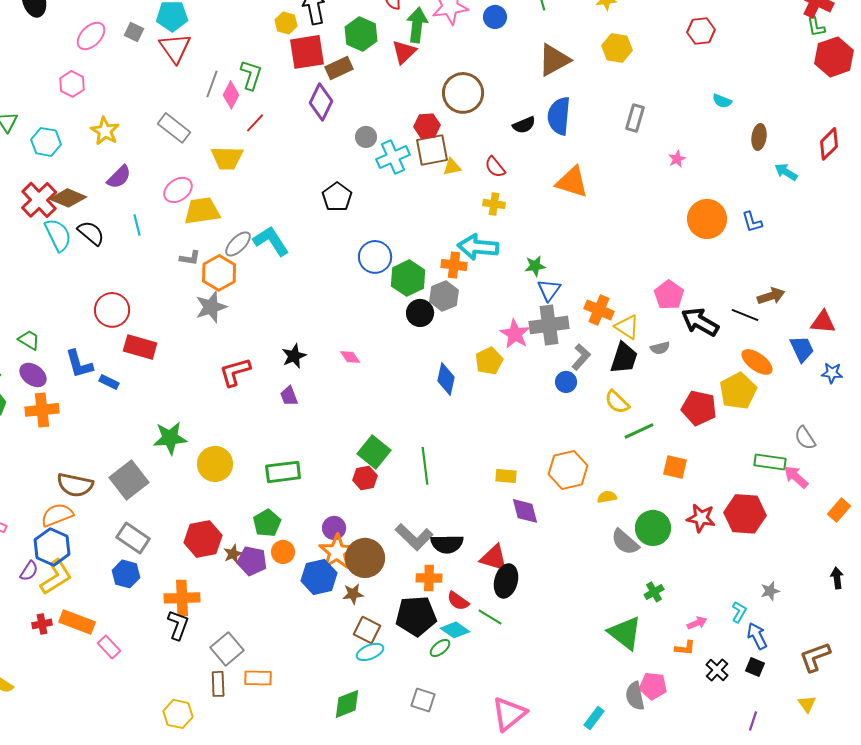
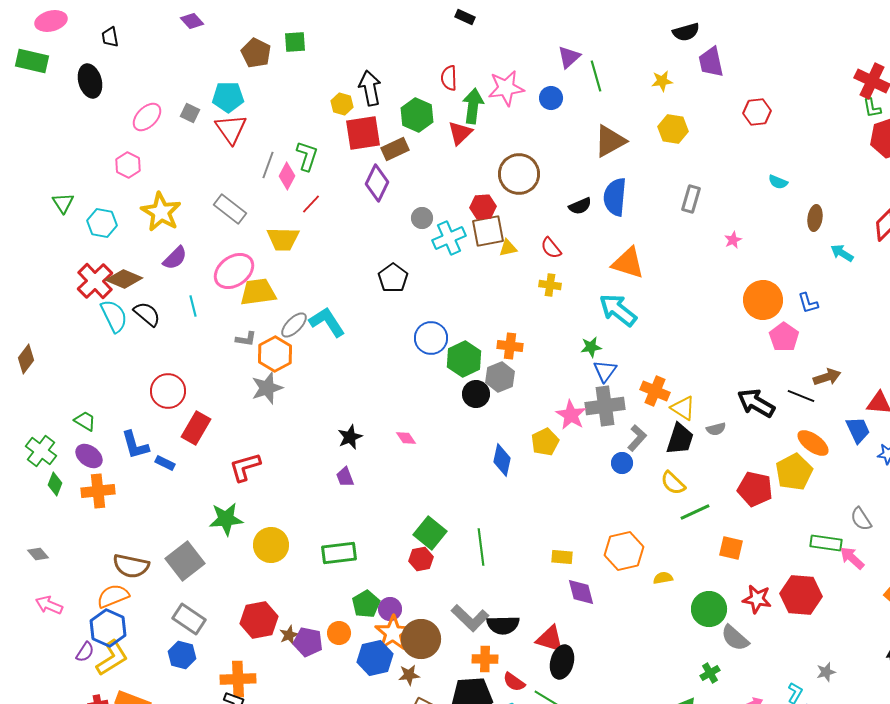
yellow star: (105, 131) -> (161, 212), size x1.4
pink ellipse: (178, 190) -> (234, 271), size x1.4
cyan arrow: (478, 247) -> (618, 310), moved, turned 33
pink pentagon: (669, 295) -> (784, 337), moved
red rectangle: (140, 347) -> (196, 428), turned -76
red L-shape: (235, 372) -> (245, 467), moved
green pentagon: (267, 523) -> (366, 604), moved
gray semicircle: (625, 542) -> (735, 638), moved

